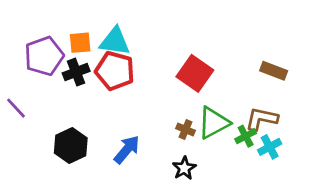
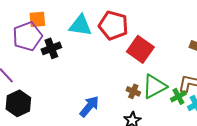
orange square: (80, 43) -> (37, 19), moved
red pentagon: (115, 71) -> (113, 25), moved
black hexagon: (71, 145) -> (18, 103), moved

